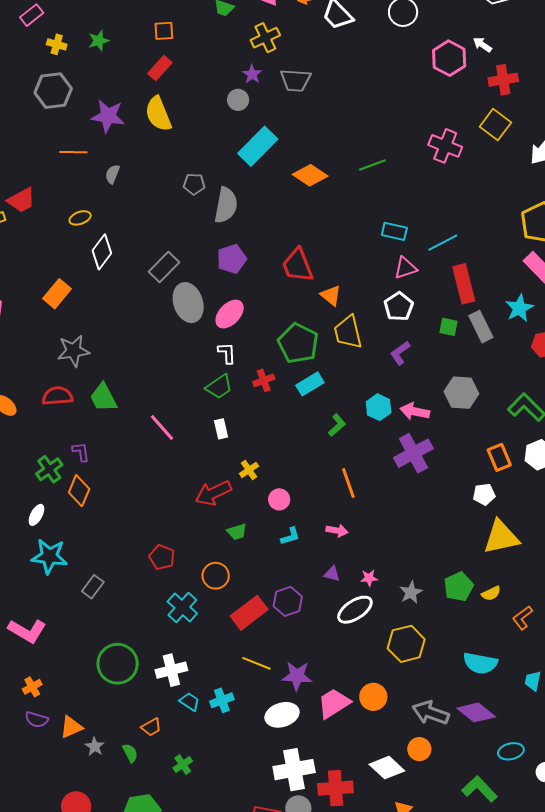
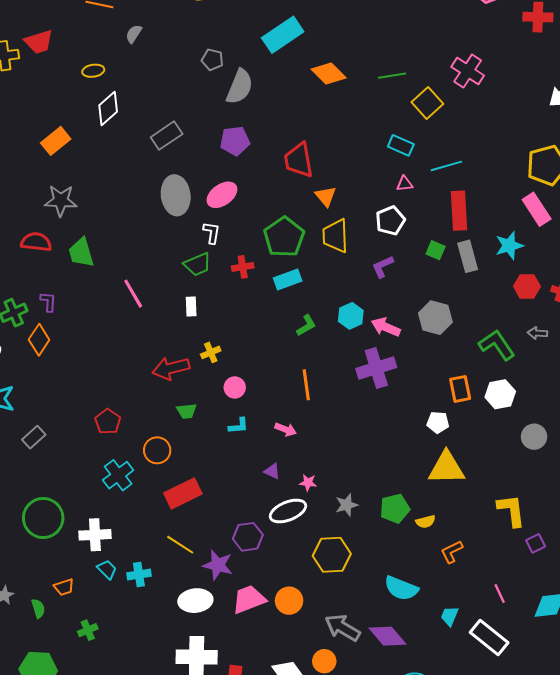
yellow square: (495, 125) -> (427, 103), moved
pink triangle: (405, 268) -> (405, 184), size x0.7
gray ellipse: (188, 303) -> (176, 195), moved
purple hexagon: (288, 601) -> (248, 537), moved

